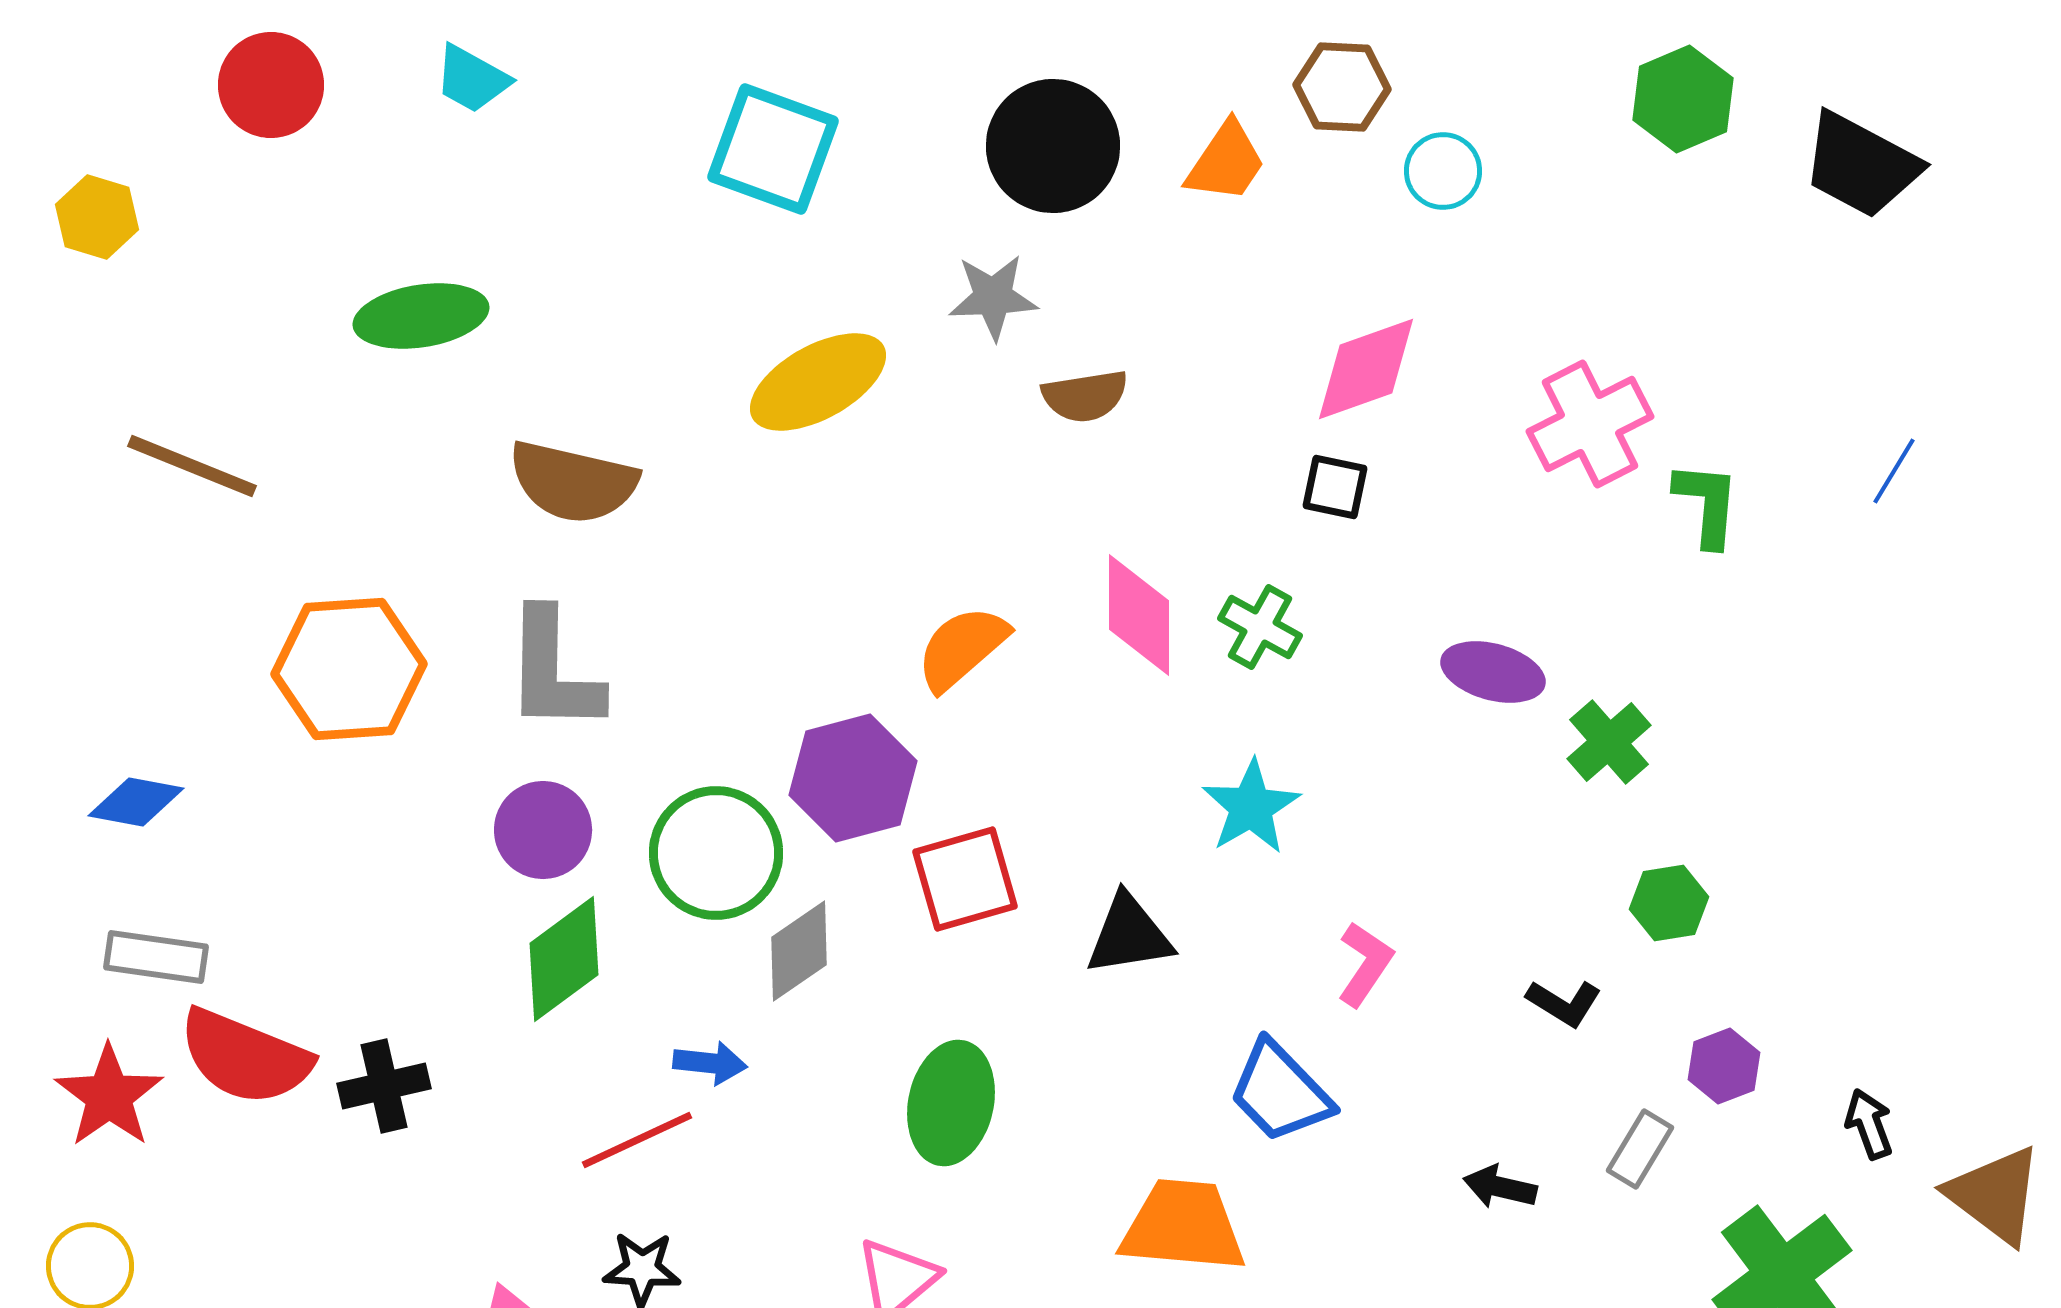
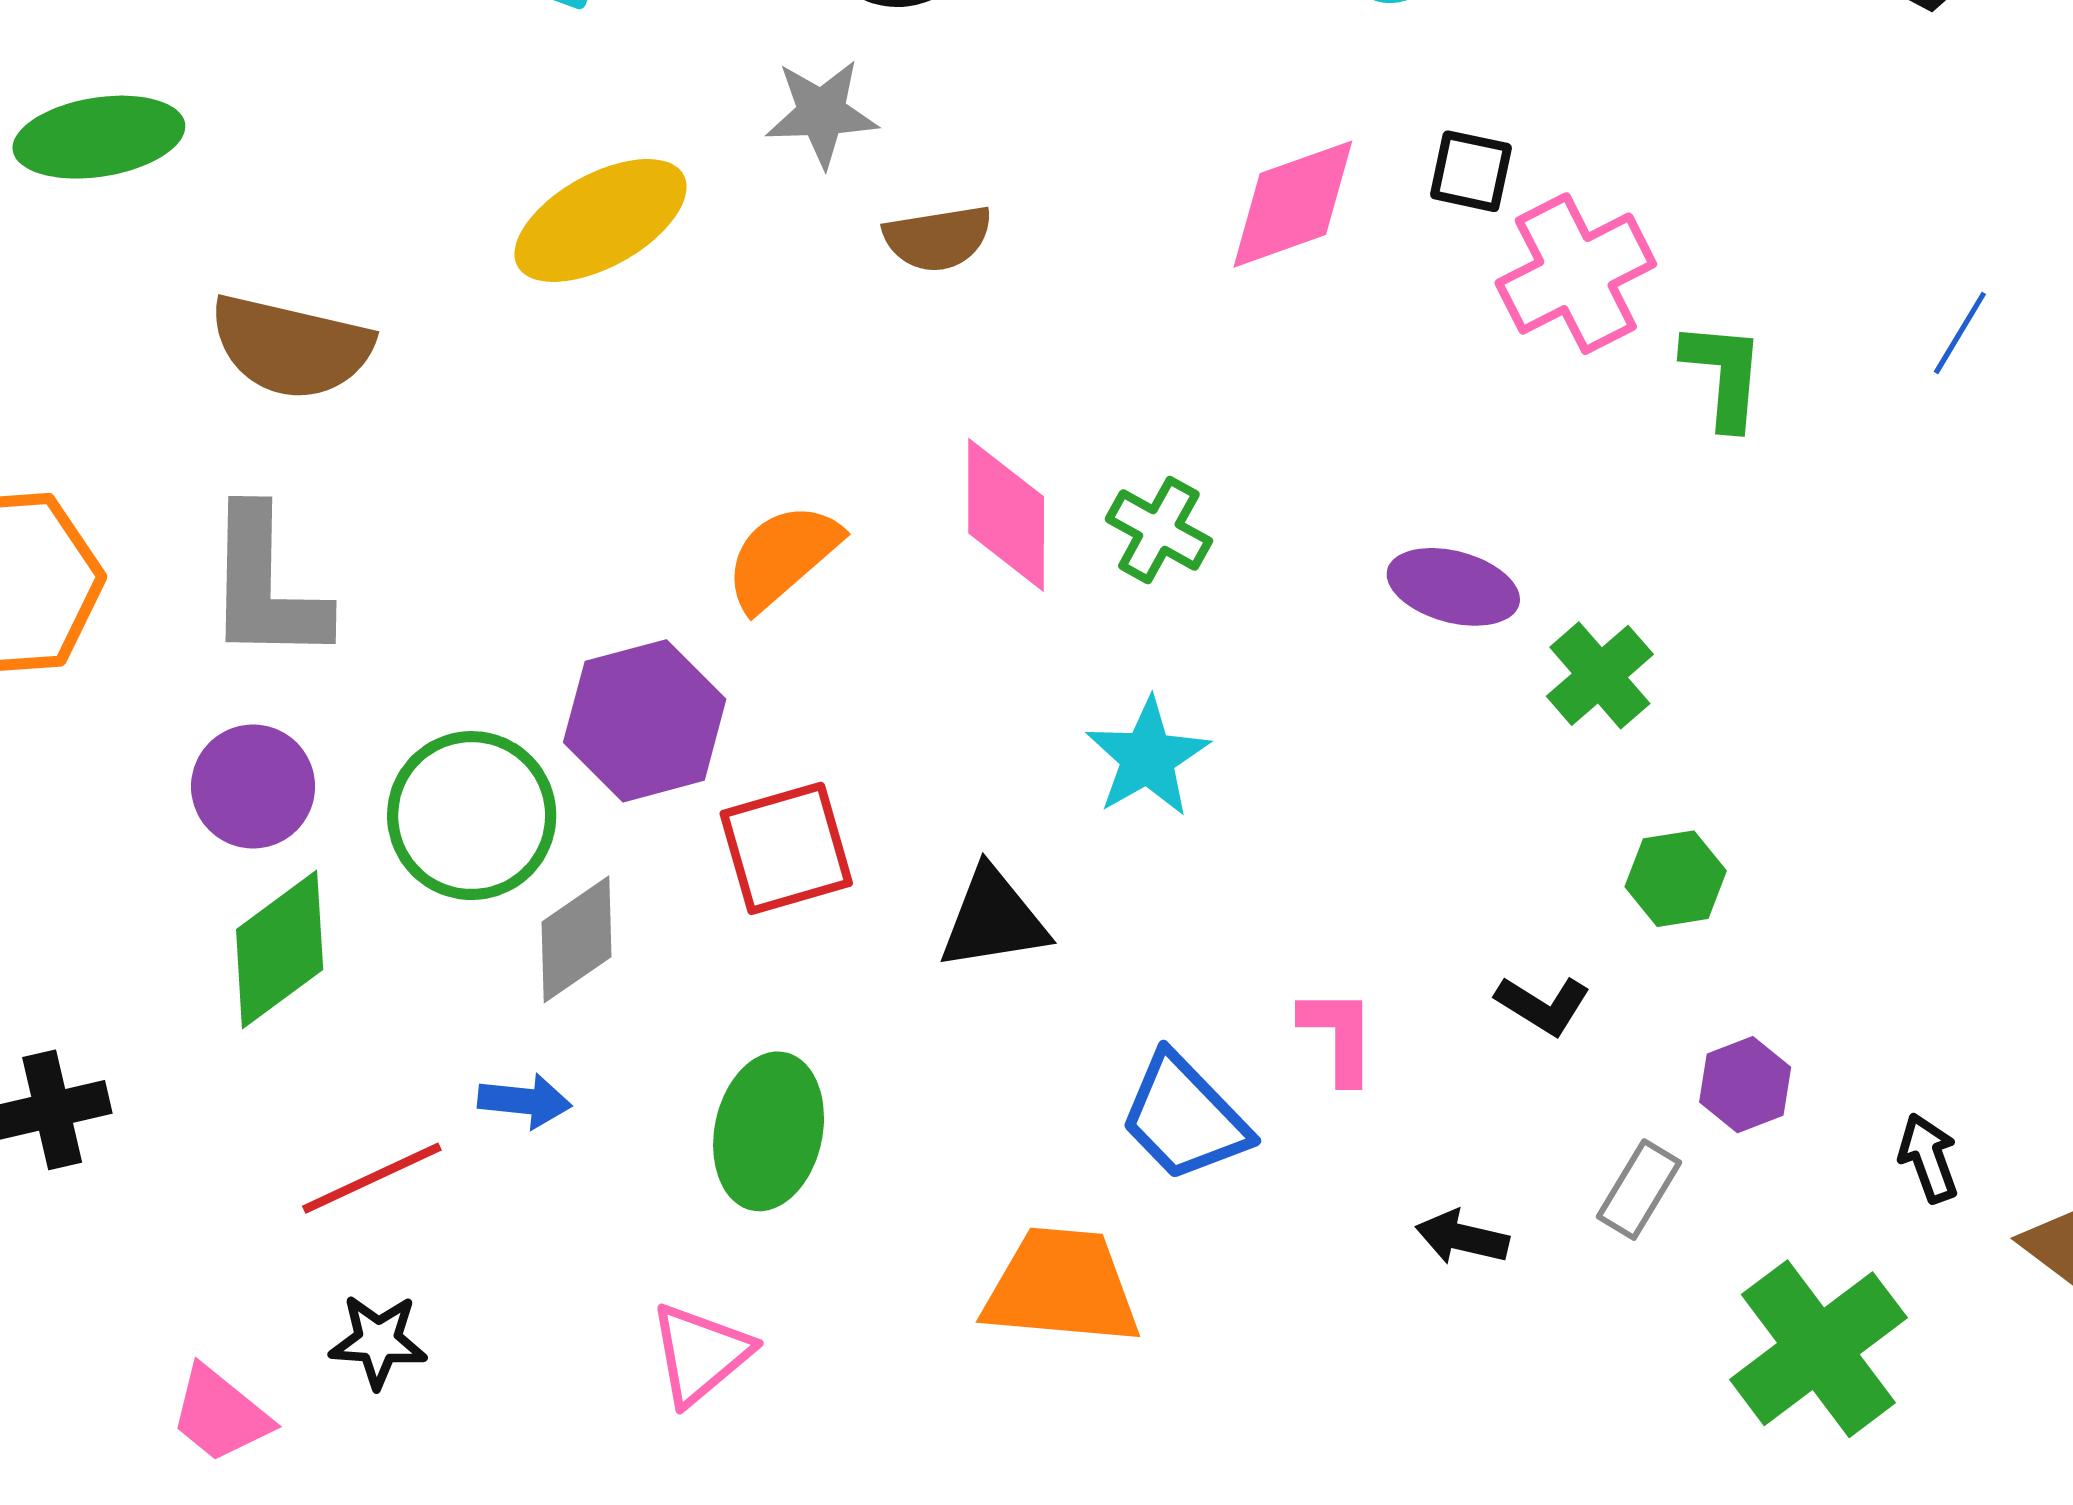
black square: (1335, 487) -> (1471, 171), moved
pink L-shape: (1365, 964) -> (1338, 1035), moved, turned -34
blue arrow: (710, 1063) -> (525, 1101), moved

